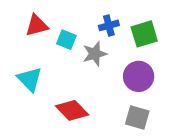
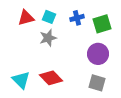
cyan square: (66, 40) -> (49, 17), moved
gray star: (95, 54) -> (48, 38), moved
cyan triangle: (30, 79) -> (21, 80), moved

